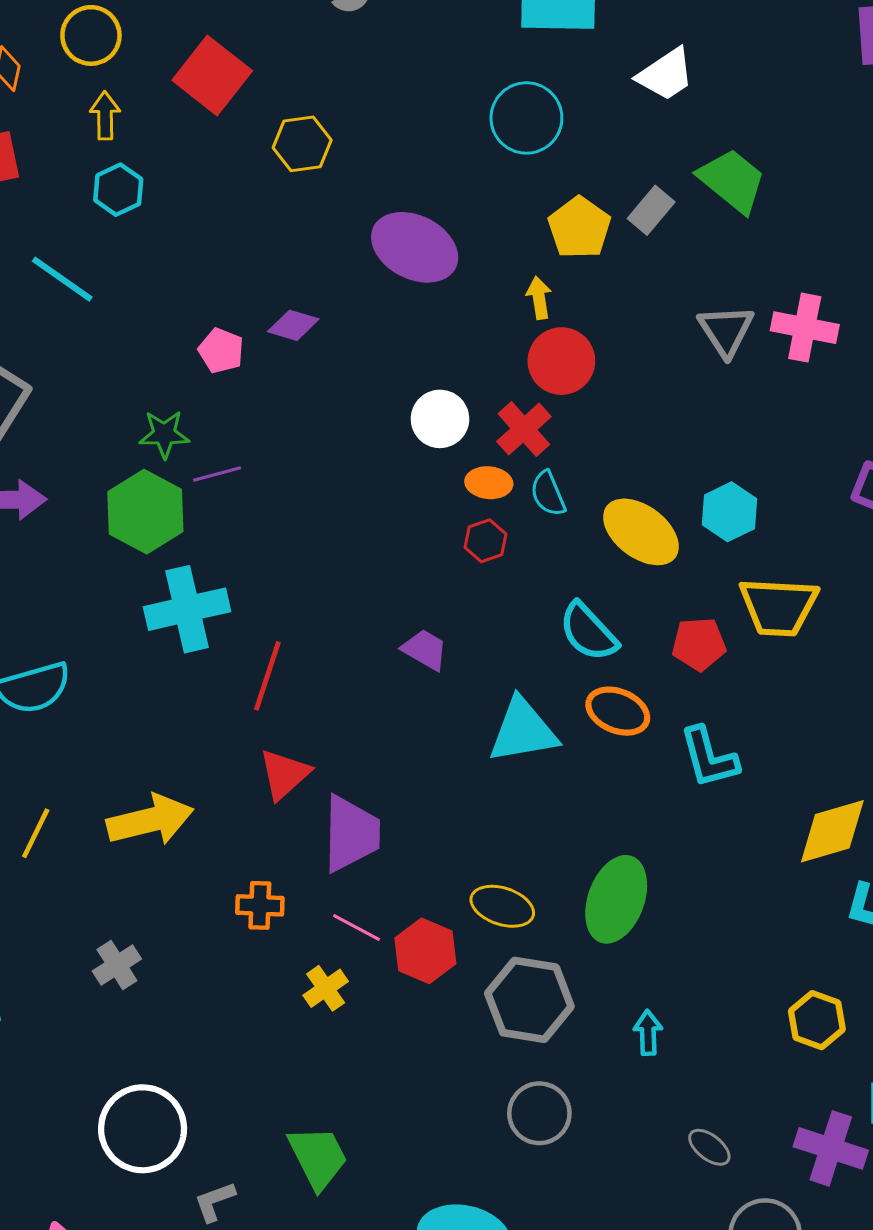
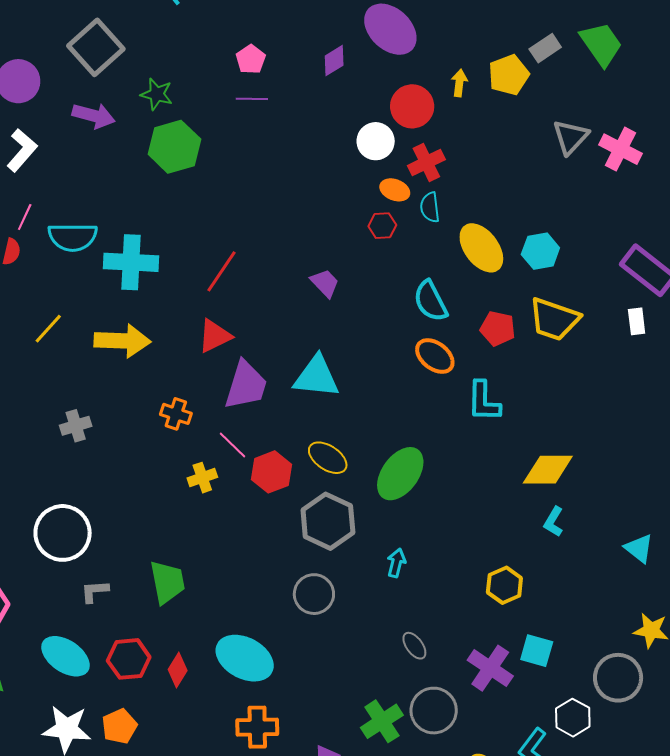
yellow pentagon: (579, 228) -> (509, 75), moved
purple diamond: (293, 325) -> (334, 61), moved, turned -64
red circle: (561, 361) -> (412, 106), moved
green star: (164, 434) -> (157, 94), moved
purple line: (217, 474) -> (252, 99), moved
cyan cross: (187, 609) -> (131, 262), moved
cyan triangle: (523, 731) -> (316, 377), moved

